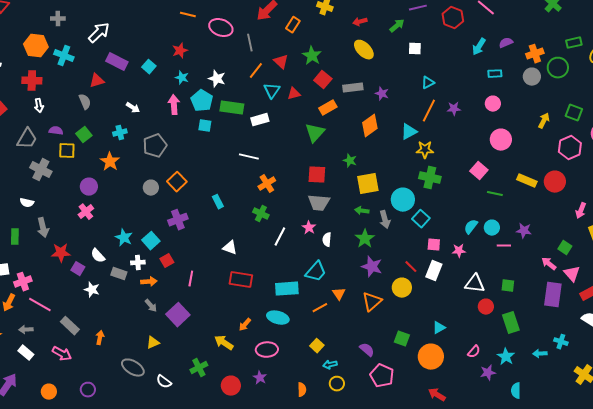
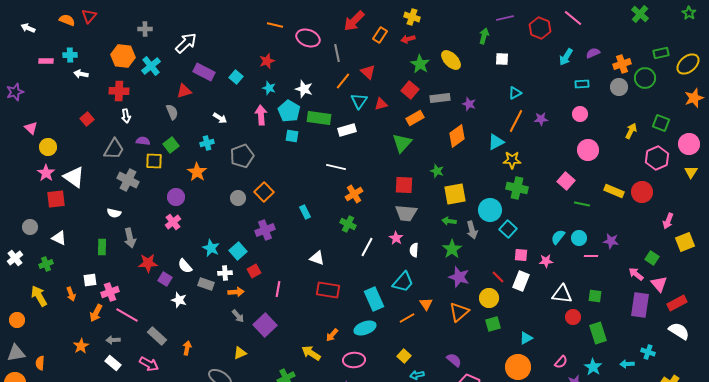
red arrow: (360, 22) -> (408, 39), moved
green arrow: (397, 26) -> (484, 36), turned -35
cyan cross: (64, 56) -> (151, 66), turned 30
green star: (312, 56) -> (420, 64), moved
cyan rectangle: (287, 289) -> (374, 299), turned 70
cyan ellipse: (278, 318) -> (365, 328), turned -35
green square: (402, 339) -> (493, 324), moved, turned -35

